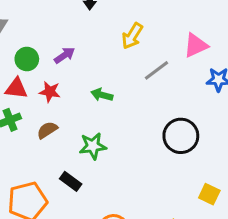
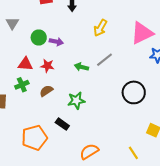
pink triangle: (196, 45) -> (142, 33), size x1.4
purple arrow: (64, 55) -> (56, 42), turned 48
green circle: (27, 59) -> (39, 37), moved
gray line: (156, 70) -> (105, 60), moved

